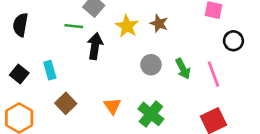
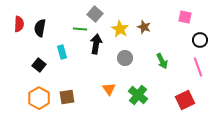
gray circle: (151, 65) -> (125, 58), moved
cyan rectangle: (50, 70) -> (62, 52), moved
pink line: (213, 74) -> (198, 67), moved
brown square: (66, 103) -> (67, 97), moved, turned 35

